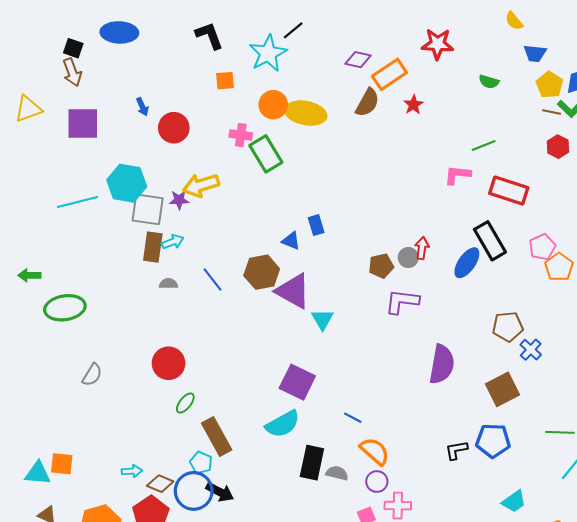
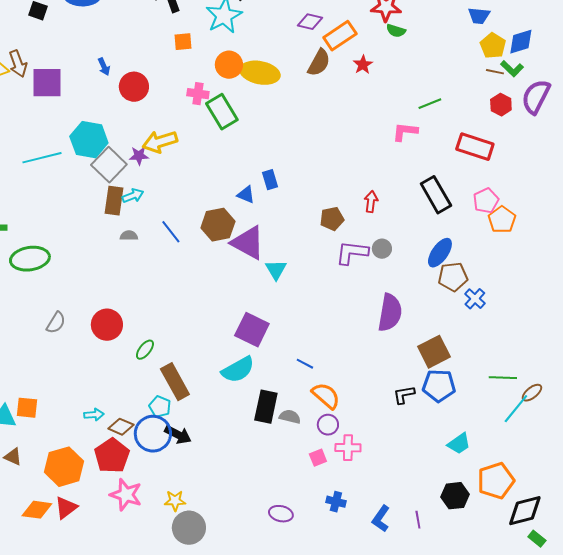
brown arrow: (72, 72) -> (18, 64), moved
green semicircle: (489, 82) -> (396, 31), moved
red rectangle: (509, 191) -> (475, 147), moved
gray square: (148, 209) -> (109, 165), turned 36
gray circle: (408, 258) -> (382, 249), moved
blue ellipse: (467, 263) -> (440, 253), moved
red circle: (169, 363) -> (107, 325), moved
brown square: (502, 389) -> (434, 352), moved

